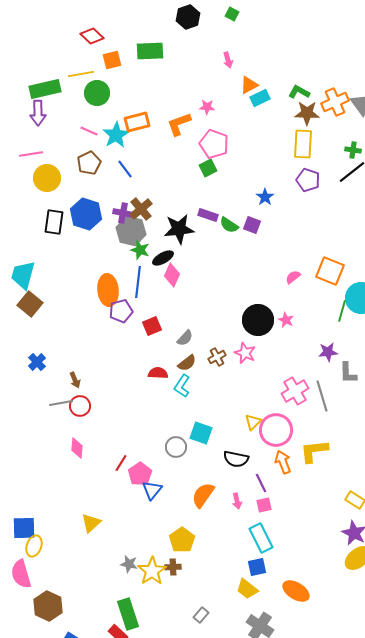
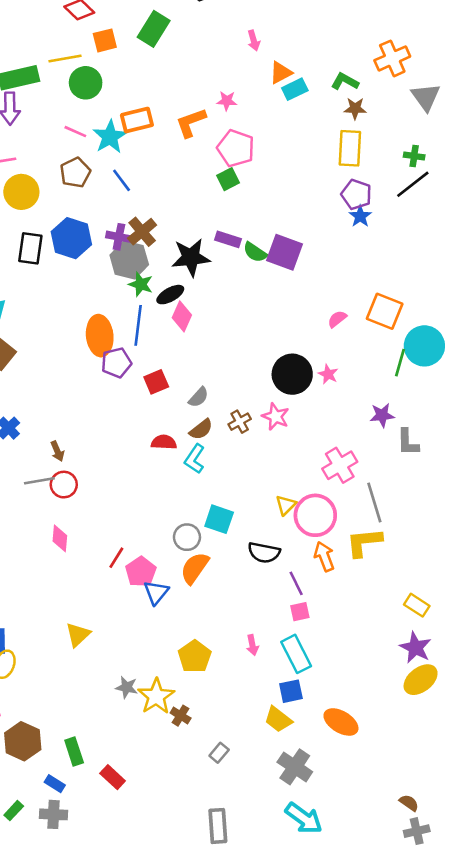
green rectangle: (150, 51) -> (154, 29), turned -56
orange cross: (335, 102) -> (392, 58), moved
brown star: (307, 113) -> (355, 108), size x0.7
blue star: (265, 197) -> (360, 216), moved
purple square: (252, 225) -> (285, 252), size x1.6
gray line: (322, 396) -> (374, 503), moved
orange semicircle: (203, 495) -> (195, 568), moved
pink arrow: (237, 501) -> (252, 645), moved
brown cross: (173, 567) -> (181, 716), moved, turned 35
green rectangle: (128, 614) -> (74, 752), moved, size x0.7

